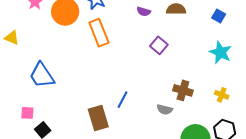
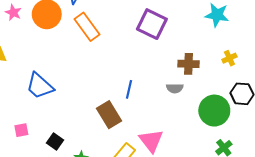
purple square: (159, 45) -> (152, 24), size x1.6
yellow cross: (222, 95) -> (229, 58), turned -32
pink square: (27, 113) -> (21, 130), moved

